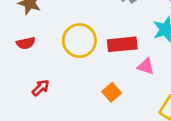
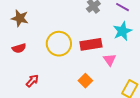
pink triangle: (146, 66) -> (110, 60), turned 40

